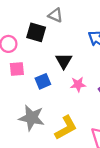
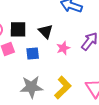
black square: (36, 32) -> (18, 29), moved
blue square: (43, 81) -> (33, 54), turned 32

